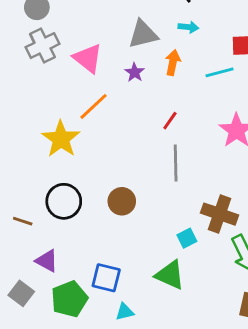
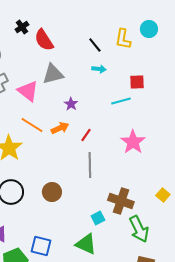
gray triangle: (143, 34) -> (53, 74), moved
orange arrow: (173, 63) -> (60, 128), moved, turned 54
purple star: (135, 72) -> (71, 104), moved
orange line: (93, 106) -> (32, 125), turned 75

